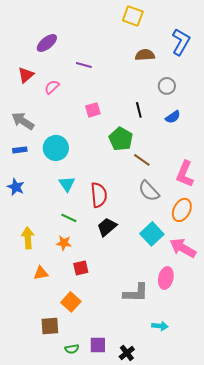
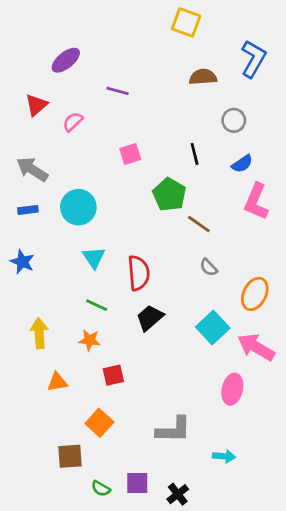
pink L-shape: (185, 174) -> (256, 202), moved
gray semicircle: (149, 191) -> (209, 267), size x0.6
gray L-shape: (136, 293) -> (174, 430), moved
green semicircle: (72, 349) -> (101, 489), turned 40

